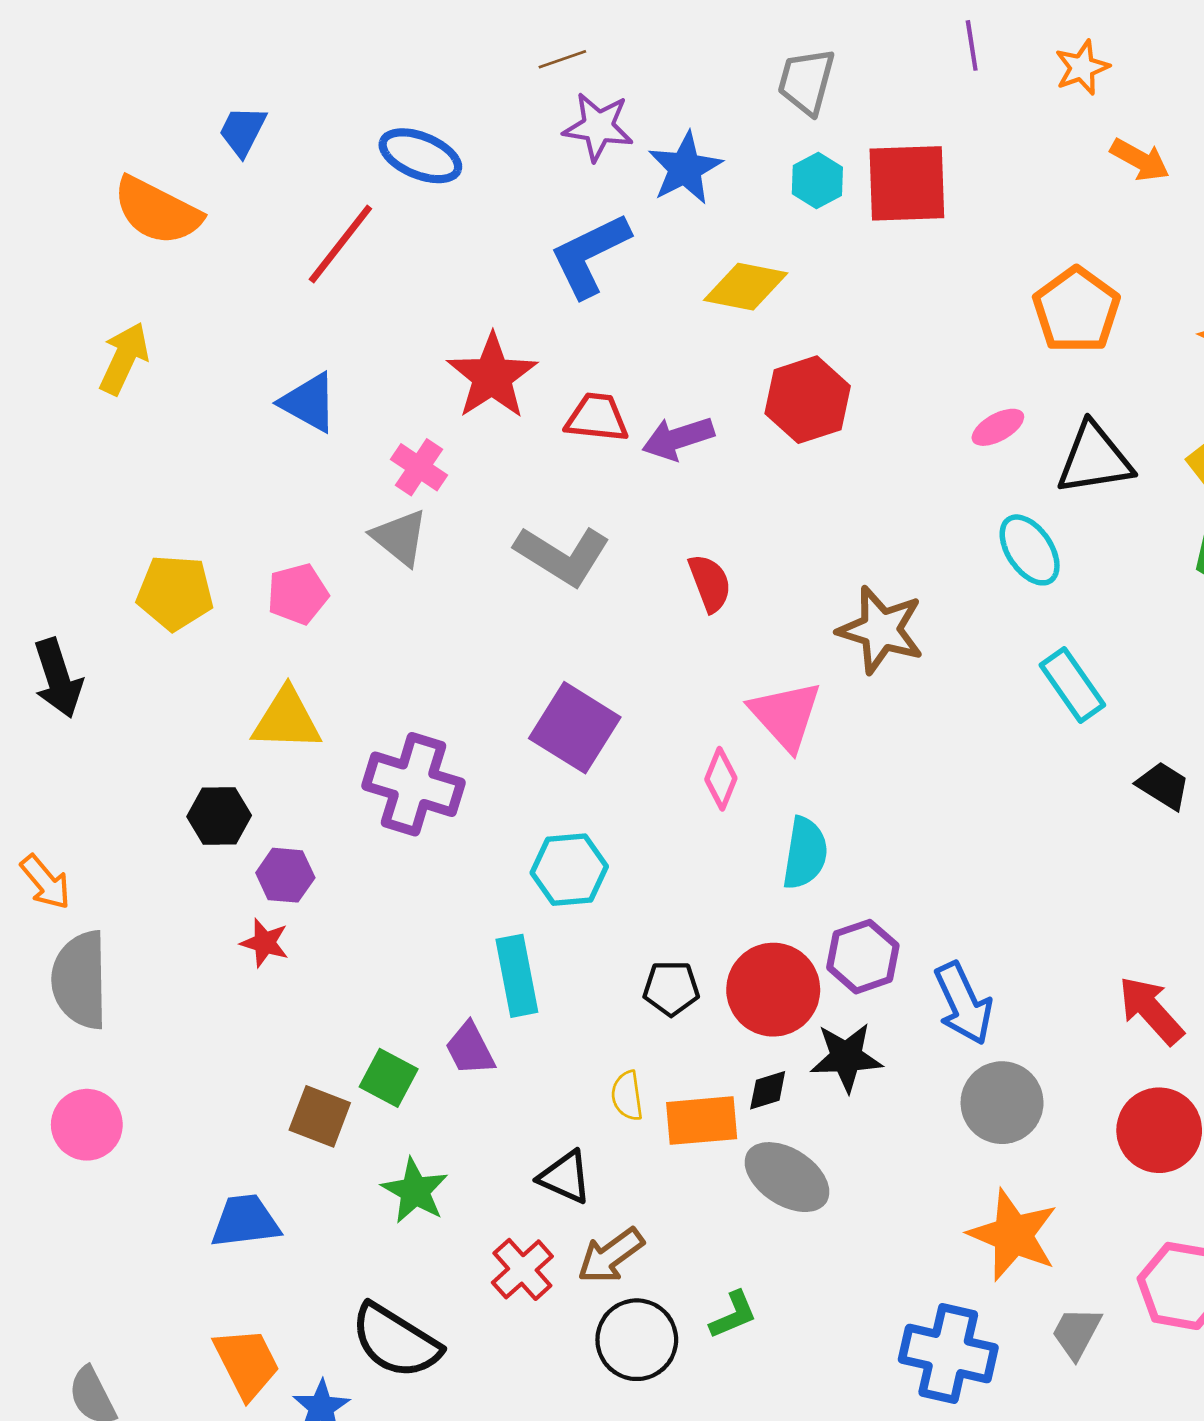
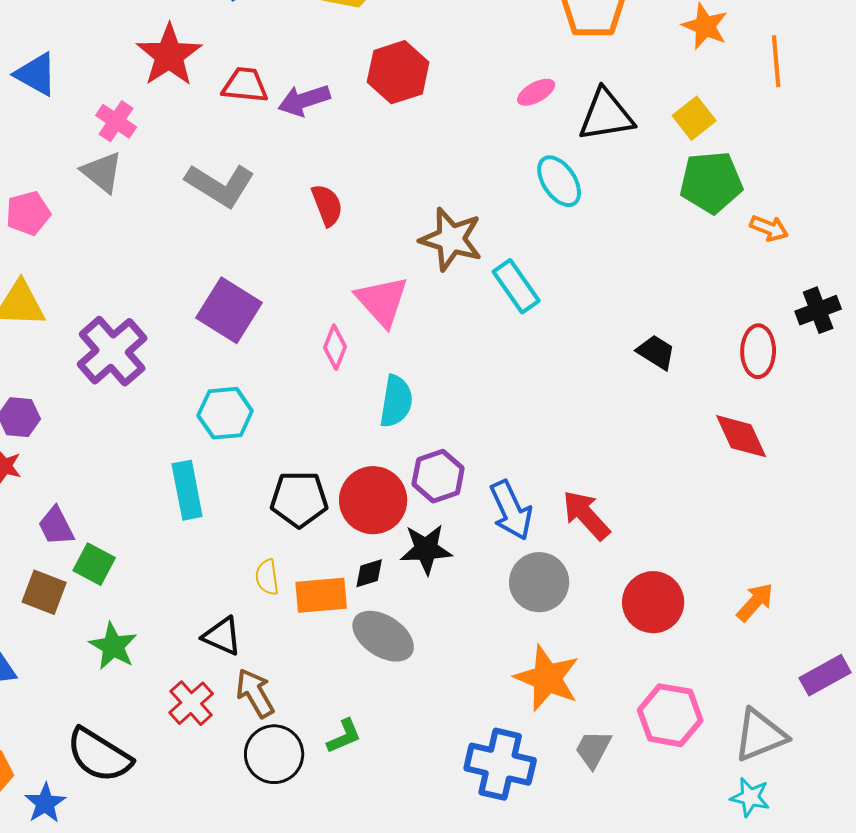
cyan rectangle: (1072, 685) -> (516, 286), moved
purple cross: (413, 784) -> (112, 351), turned 32
black pentagon: (671, 988) -> (299, 499), size x1.4
red arrow: (1151, 1010) -> (586, 515), moved
purple trapezoid: (470, 1049) -> (56, 526), moved
brown arrow: (611, 1256) -> (255, 693), turned 96

